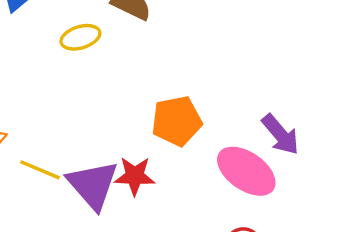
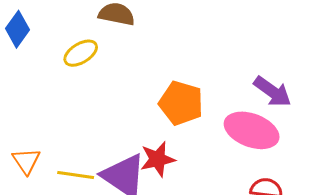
orange pentagon: (177, 121) -> (181, 103), turned -30

